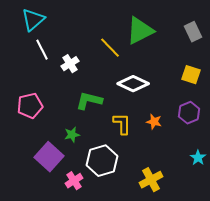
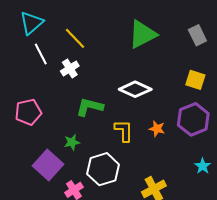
yellow line: (110, 48) -> (75, 38), moved
purple hexagon: (189, 113) -> (193, 119), size x1.4

